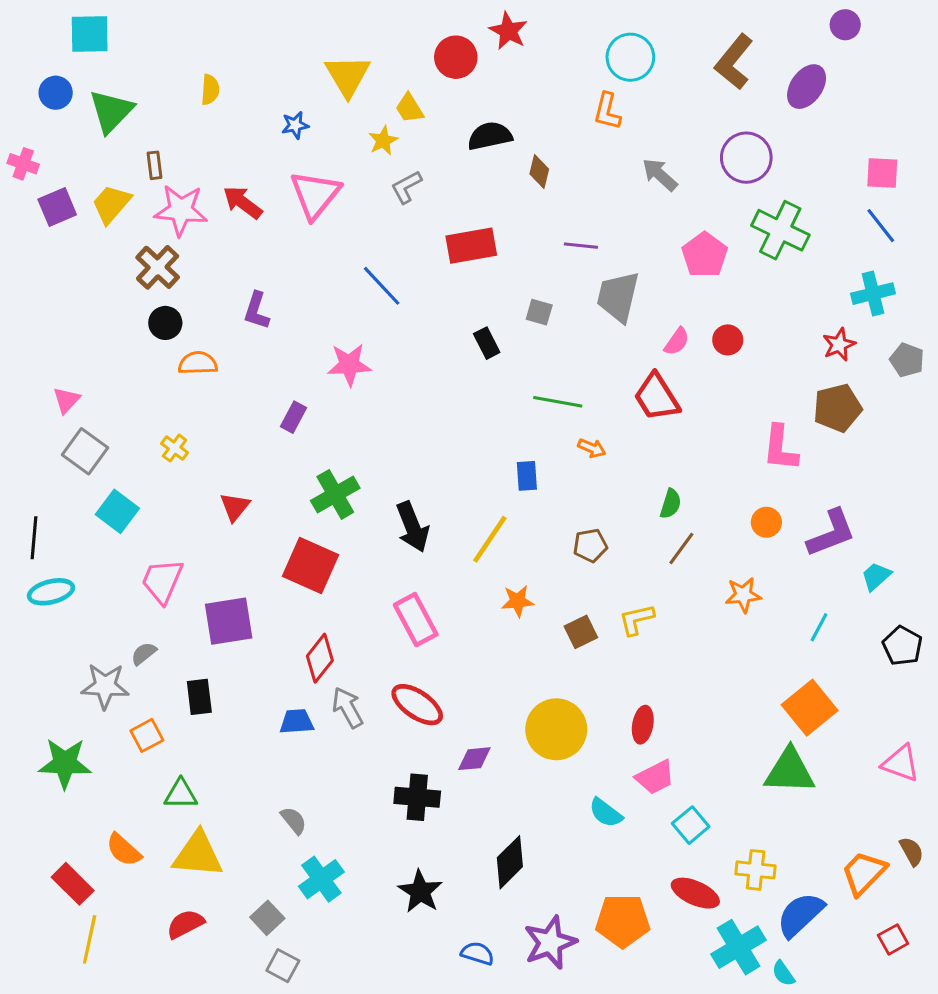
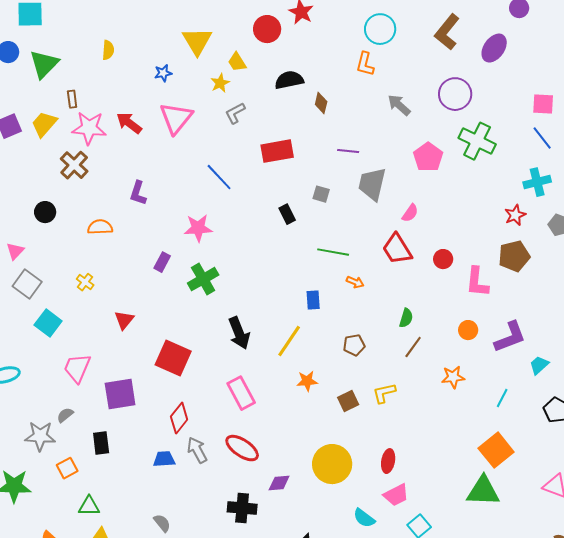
black circle: (165, 323) -> (45, 212), moved
red circle: (728, 340) -> (443, 259), moved
green cross: (335, 494) -> (203, 279), moved

